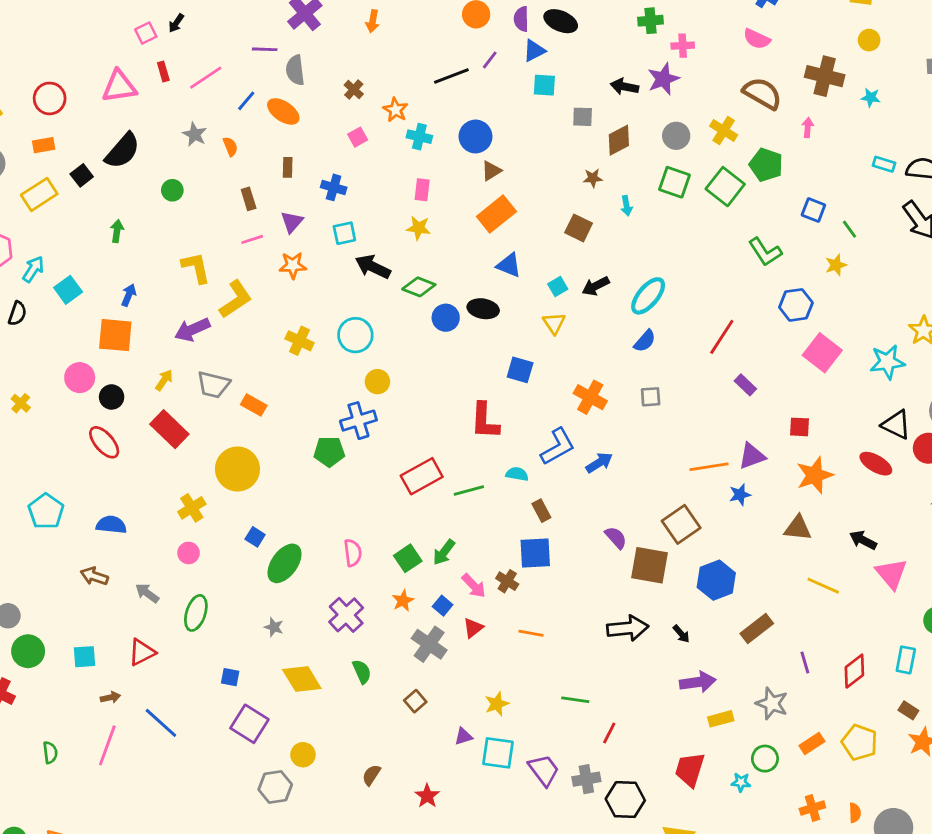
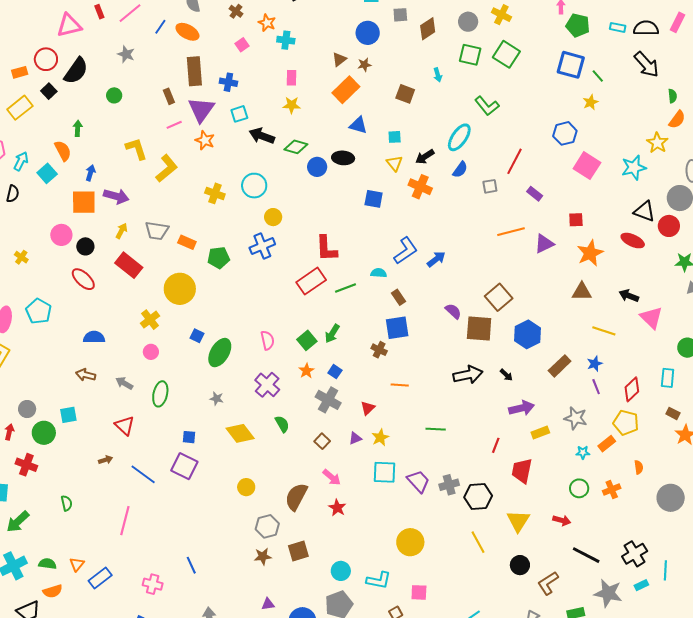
red circle: (50, 98) -> (46, 59), moved
blue circle: (475, 136) -> (368, 33), moved
orange semicircle: (230, 147) -> (63, 151), moved, size x1.5
green pentagon: (766, 165) -> (578, 25), moved
brown rectangle: (288, 167) -> (194, 71), size x2.0
brown star: (593, 178) -> (364, 65), moved
blue square: (813, 210) -> (571, 65), size x1.6
purple triangle: (292, 222) -> (201, 110), size x1.6
green L-shape: (765, 252) -> (487, 106), moved
orange star: (293, 265) -> (205, 140), turned 30
black arrow: (596, 286) -> (425, 157), moved
cyan square: (558, 287) -> (395, 137), turned 32
purple arrow: (192, 330) -> (116, 196), moved, turned -135
orange cross: (590, 397) -> (420, 187), moved
gray square: (651, 397) -> (490, 186), moved
red L-shape: (485, 421) -> (326, 248), moved
green pentagon: (329, 452) -> (219, 258), moved
orange line: (709, 467) -> (511, 232), moved
blue star: (740, 495) -> (595, 364), moved
cyan pentagon: (46, 511) -> (39, 311), moved
pink arrow: (474, 586) -> (332, 477), moved
red triangle: (473, 628) -> (368, 408), moved
red triangle: (142, 652) -> (125, 426), turned -45
cyan square: (84, 657) -> (68, 415), moved
purple square: (249, 724) -> (184, 466), moved
red line: (609, 733) -> (496, 445), moved
purple triangle: (463, 736) -> (355, 438), moved
yellow pentagon: (860, 742) -> (626, 423), moved
pink line: (107, 745) -> (125, 521), moved
green circle: (765, 759) -> (579, 488), moved
brown semicircle: (371, 775) -> (296, 497), size x1.8
cyan star: (741, 782) -> (583, 452), moved
gray hexagon: (275, 787) -> (267, 526), moved
orange semicircle: (855, 813) -> (639, 467), moved

